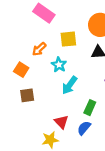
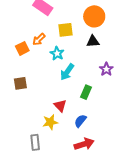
orange square: (21, 70) -> (22, 48), moved, turned 32
brown square: (27, 95) -> (20, 83), moved
blue semicircle: (84, 128) -> (80, 121), moved

